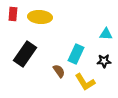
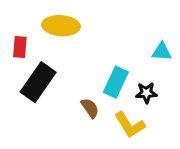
red rectangle: (13, 14) -> (20, 47), moved
black star: (104, 61) -> (146, 93), moved

